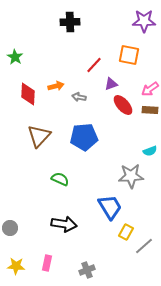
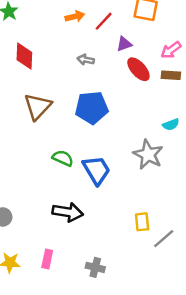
orange arrow: (56, 86) -> (75, 16), moved
gray star: (131, 176) -> (148, 155), turned 30
blue trapezoid: (110, 207) -> (96, 170), moved
yellow rectangle: (126, 232) -> (142, 222), turned -35
gray cross: (87, 270) -> (95, 267), turned 35

